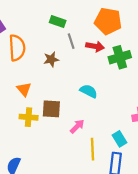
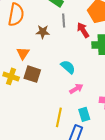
red arrow: (95, 46) -> (83, 30), turned -147
orange triangle: (24, 89) -> (23, 53), moved
pink arrow: (77, 126) -> (76, 89), moved

